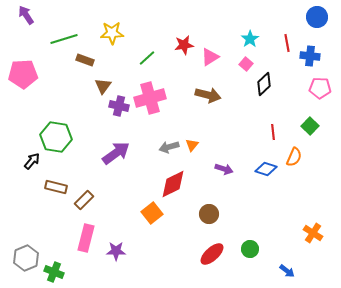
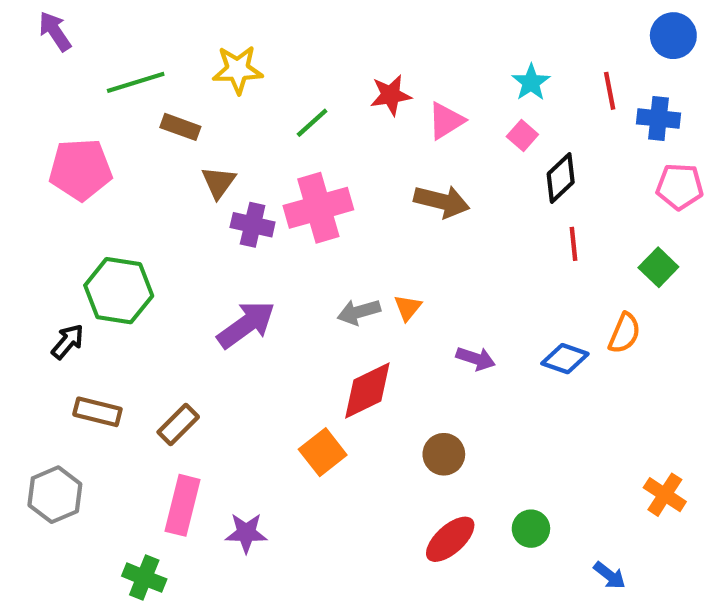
pink pentagon: (23, 74) -> (80, 169), moved
red line: (273, 132) -> (573, 244), moved
brown rectangle: (56, 187) -> (97, 412), moved
gray hexagon: (26, 258) -> (55, 495), moved
green cross: (54, 272) -> (144, 578), moved

